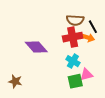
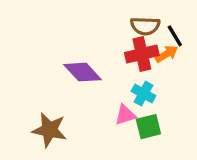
orange arrow: (88, 37) -> (167, 54), turned -48
pink triangle: (86, 74) -> (125, 115), moved
brown star: (15, 81) -> (49, 130), size x1.5

